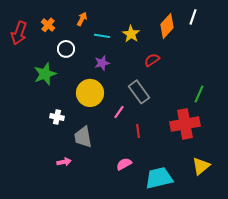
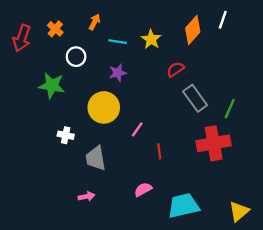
green star: (45, 74) -> (52, 86), turned 30
gray rectangle: (139, 92) -> (195, 98), moved
pink arrow: (64, 162) -> (86, 196), moved
yellow triangle: (201, 166) -> (239, 211), moved

